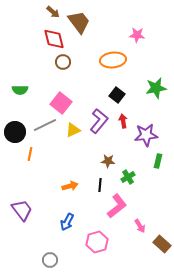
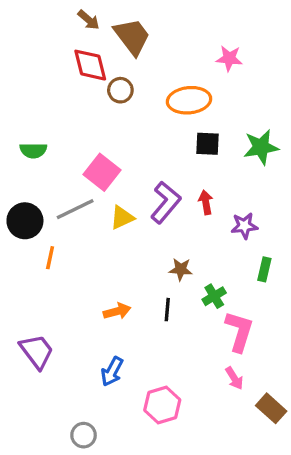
brown circle: (63, 62) -> (120, 90), moved
black square: (117, 95) -> (207, 144), moved, turned -35
purple star: (146, 135) -> (244, 226), size x0.7
pink L-shape: (117, 206) -> (239, 331), moved, turned -35

